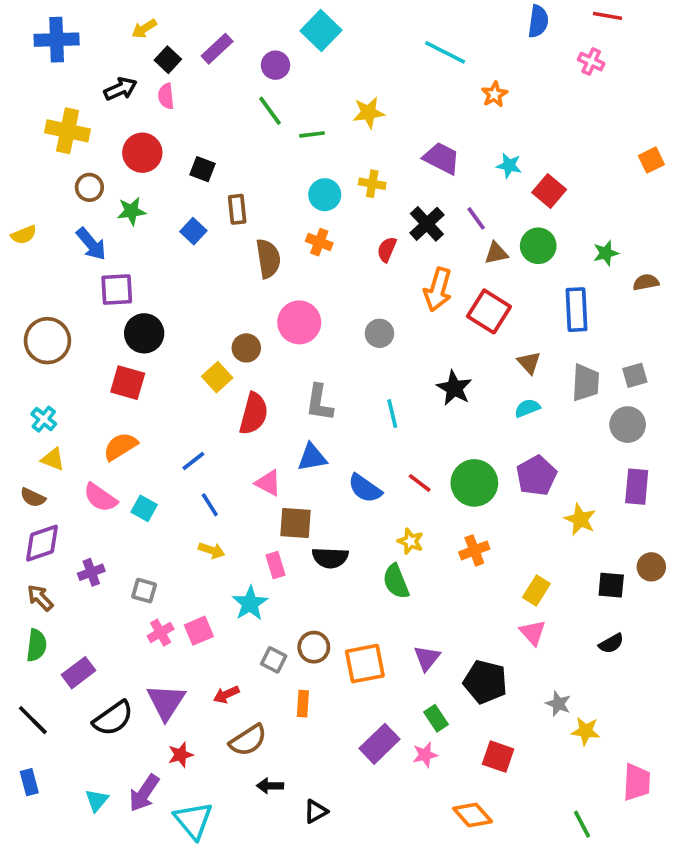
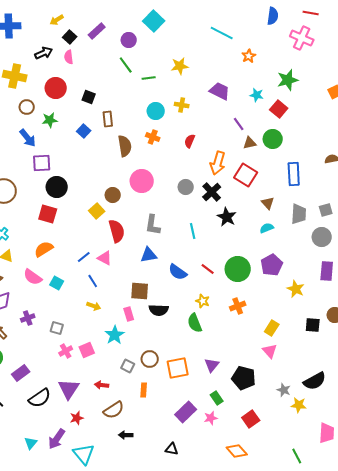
pink cross: (591, 61) -> (302, 38), size x1.6
black cross: (427, 224) -> (212, 192), moved
green star: (606, 253) -> (288, 80), moved, size x1.5
red semicircle: (254, 414) -> (117, 231), turned -30
pink triangle: (268, 483) -> (105, 258), moved
black semicircle: (611, 643) -> (315, 381), moved, size x1.6
red arrow: (226, 695) -> (102, 385), turned 32
red square: (498, 757) -> (251, 419), turned 36
black triangle: (316, 811) -> (172, 449), moved, turned 40

